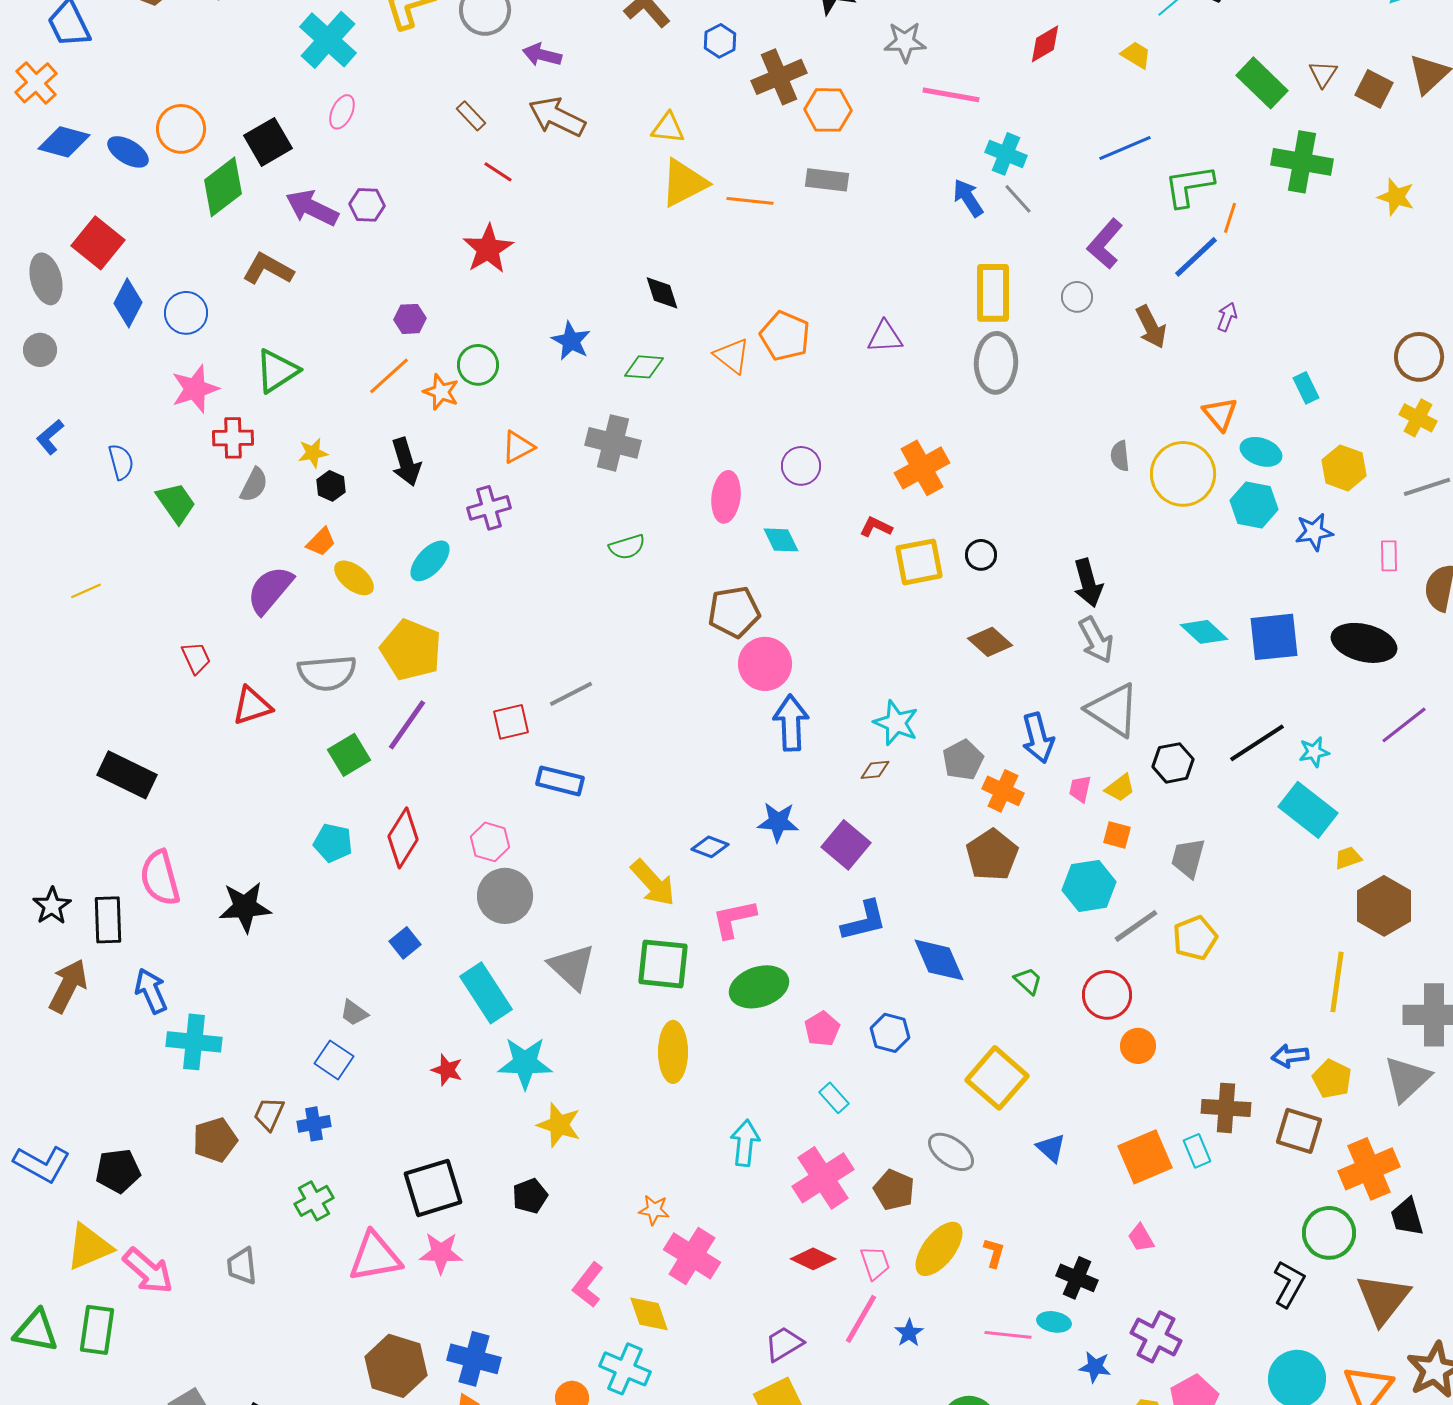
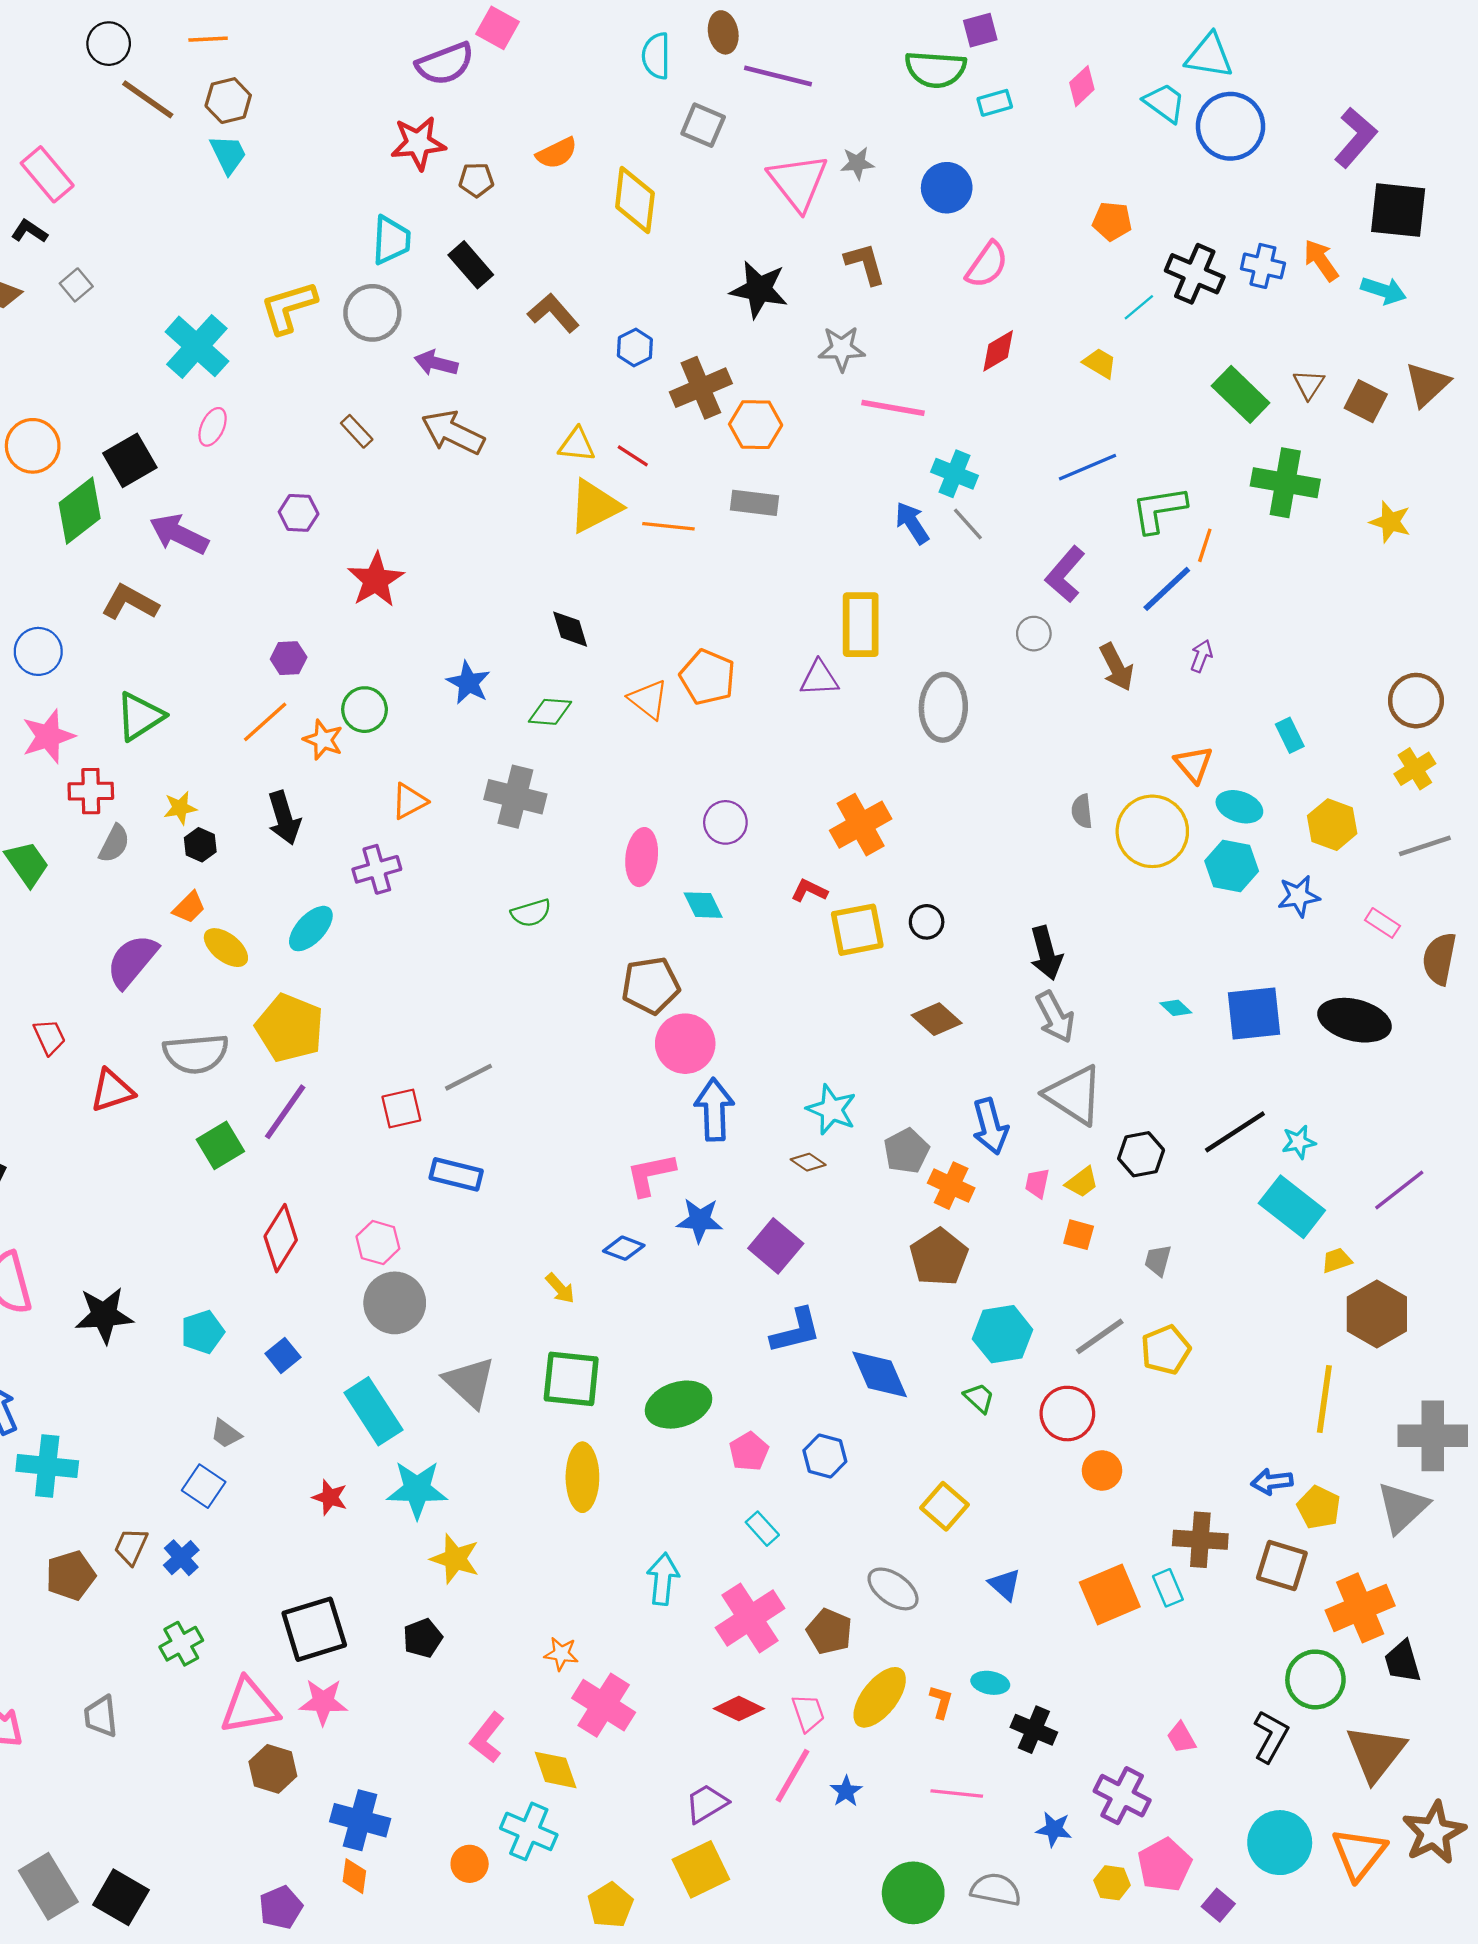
red line: (498, 172) -> (633, 456), moved
purple hexagon: (367, 205) -> (299, 513), moved
yellow rectangle: (993, 293) -> (861, 625), moved
yellow cross: (1418, 418) -> (1415, 769), turned 30
pink rectangle: (1389, 556) -> (1382, 923), turned -56
cyan diamond: (1204, 632) -> (1176, 1008), size x0.6
purple line: (1404, 725) -> (1399, 1190), moved
brown diamond: (875, 770) -> (808, 1162), turned 40
cyan pentagon: (333, 843) -> (202, 1332), moved, turned -30
gray trapezoid: (1188, 858) -> (1158, 1260), size x0.7
yellow arrow: (653, 883) -> (560, 1288), size x0.6
cyan hexagon: (1089, 886) -> (1003, 1334), moved
pink L-shape: (734, 919) -> (651, 1174), moved
yellow square: (997, 1078) -> (944, 1506), size x0.7
blue cross: (314, 1124) -> (181, 1558), turned -32
pink trapezoid: (1141, 1238) -> (1181, 1738), moved
cyan ellipse: (1054, 1322) -> (990, 1683), moved
brown hexagon: (396, 1366) -> (273, 1769), moved, size x0.7

